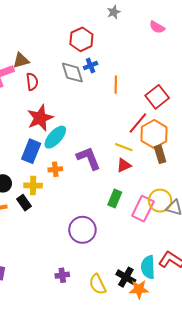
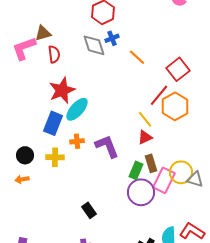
orange line: (116, 85) -> (137, 57), turned -48
yellow line: (124, 147) -> (145, 119), turned 30
brown rectangle: (160, 154) -> (151, 163), moved
purple L-shape: (89, 158) -> (107, 146), moved
black rectangle: (24, 203) -> (89, 210), moved
purple circle: (82, 230) -> (141, 192), moved

